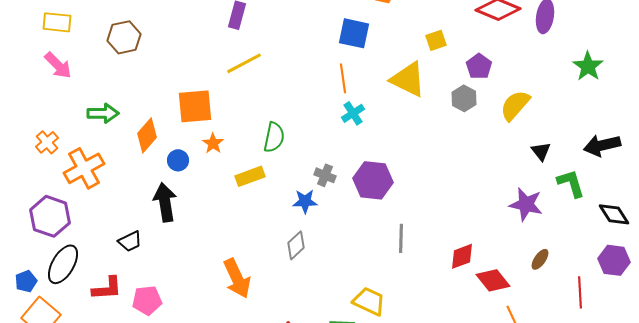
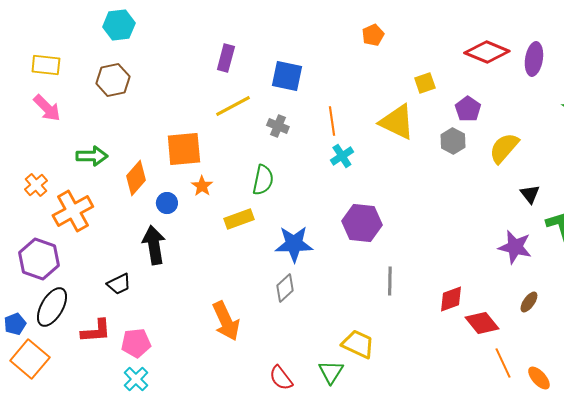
blue square: (354, 33) -> (287, 76), moved
gray cross: (325, 175) -> (278, 126), moved
blue star: (305, 201) -> (294, 244), size x1.5

